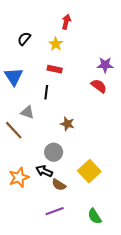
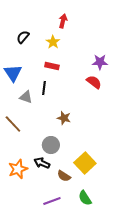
gray triangle: (27, 112) -> (26, 97), moved
brown semicircle: (59, 185) -> (64, 176), moved
green semicircle: (95, 216) -> (85, 198), moved

